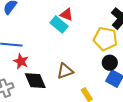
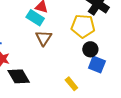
brown triangle: (65, 71) -> (44, 38), moved, turned -30

